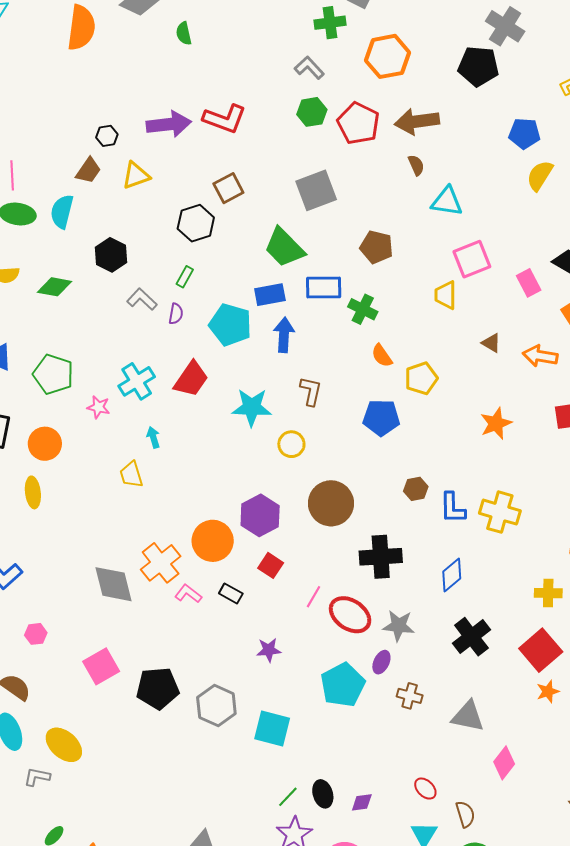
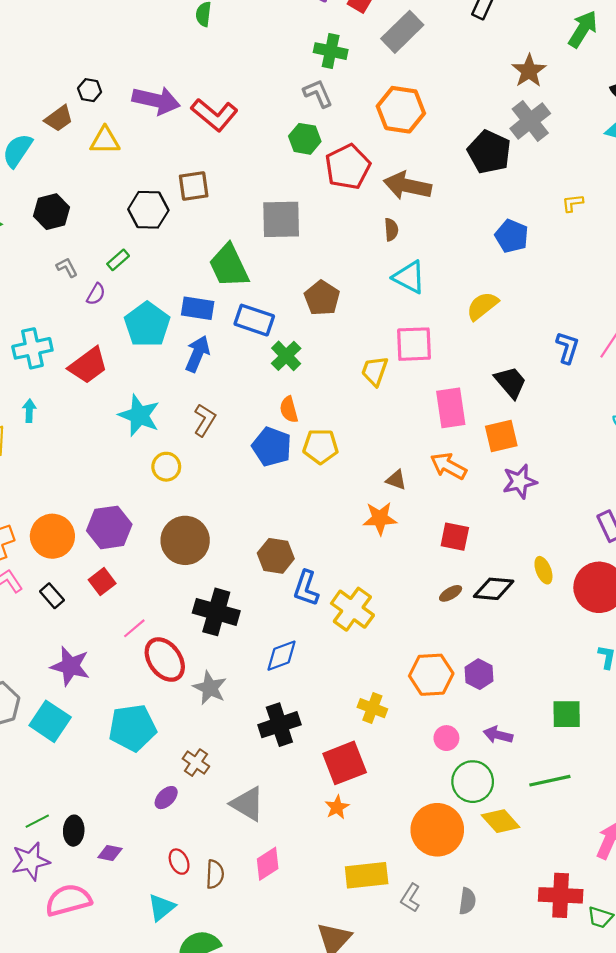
green cross: (330, 23) -> (331, 51), moved
yellow semicircle: (540, 175) -> (482, 306), moved
pink rectangle: (529, 283) -> (451, 408), moved, size x1.4
gray L-shape: (142, 299) -> (67, 267), size x0.7
brown triangle: (491, 343) -> (396, 480), moved, turned -30
blue pentagon: (381, 418) -> (272, 447), moved
brown hexagon: (416, 489) -> (276, 556), size x1.4
purple star: (269, 650) -> (70, 666), size x1.5
purple ellipse: (381, 662) -> (166, 798), moved
orange star: (548, 692) -> (337, 807), turned -30
cyan square: (272, 728) -> (50, 721), moved
brown semicircle: (465, 814) -> (215, 874), moved

